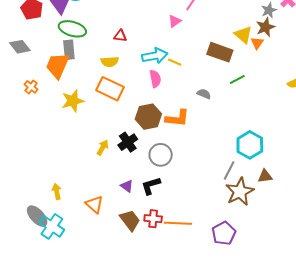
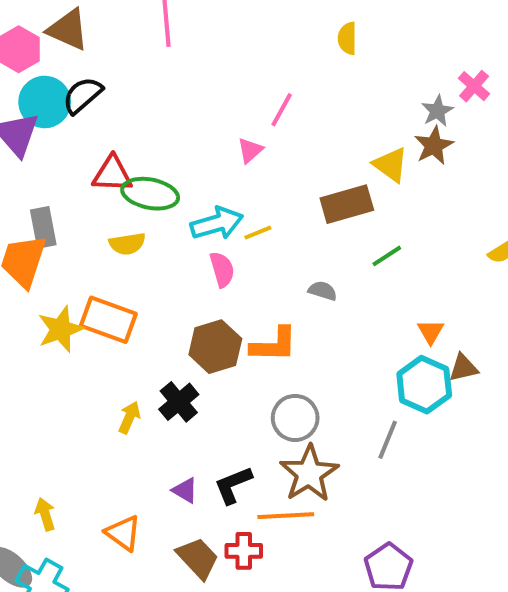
green ellipse: (72, 29) -> (150, 194), moved
red triangle: (120, 36) -> (112, 174), moved, size x1.5
orange triangle: (257, 43) -> (431, 332), moved
brown rectangle: (220, 52) -> (347, 204), turned -30
yellow line: (175, 62) -> (258, 233), turned -40
orange rectangle: (110, 89) -> (108, 320), moved
gray circle: (161, 155) -> (295, 418), moved
brown triangle: (265, 176) -> (463, 368), moved
brown star: (240, 192) -> (309, 474), moved
orange line: (178, 223) -> (286, 516), moved

